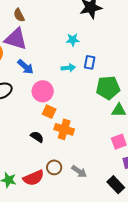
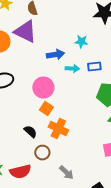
blue rectangle: (90, 62) -> (94, 67), turned 64
blue arrow: (25, 67) -> (55, 55), moved, turned -60
brown circle: (54, 167) -> (42, 153), moved

